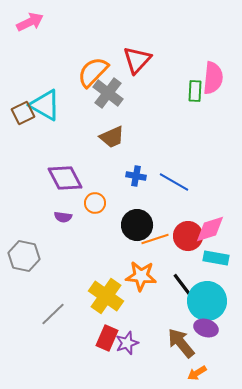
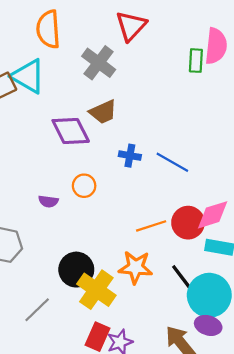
orange semicircle: (93, 72) -> (48, 29), moved, turned -48
purple diamond: (65, 178) -> (71, 131), moved
black circle: (137, 225) -> (76, 270), moved

